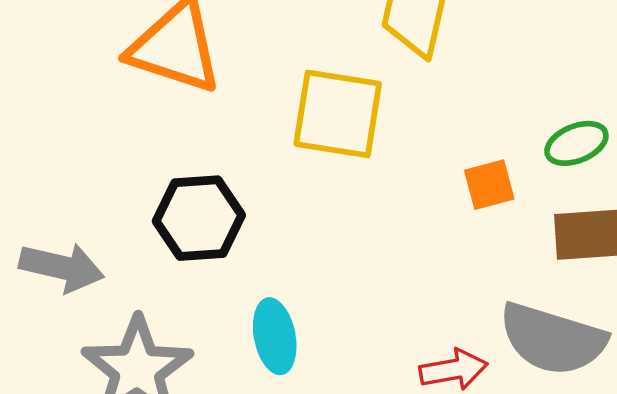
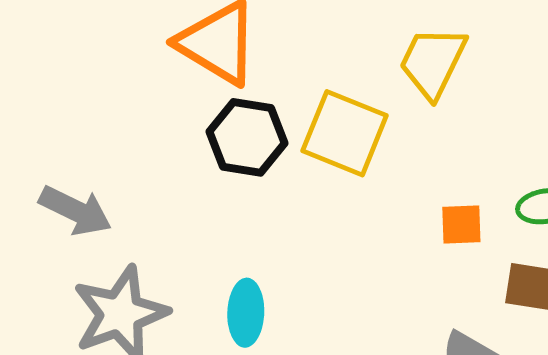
black hexagon: (199, 218) -> (247, 137), moved

